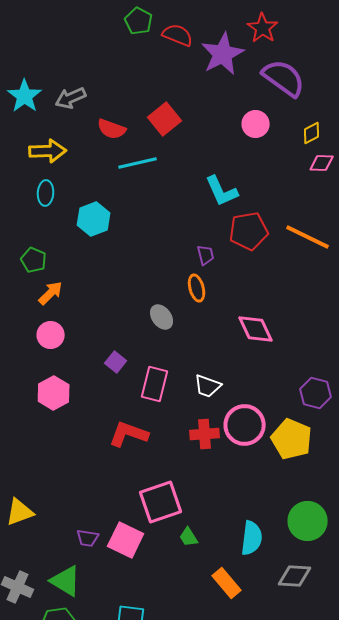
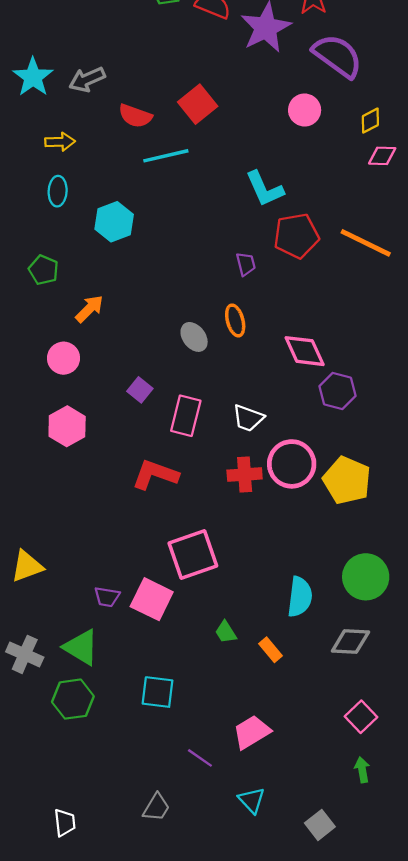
yellow arrow: (48, 151) -> (60, 142), size x0.7
orange ellipse: (197, 288) -> (235, 320), moved
orange arrow: (51, 293) -> (89, 309), moved
purple hexagon: (316, 393) -> (337, 391), moved
green trapezoid: (189, 537) -> (226, 632), moved
orange rectangle: (227, 583) -> (270, 650), size x0.7

